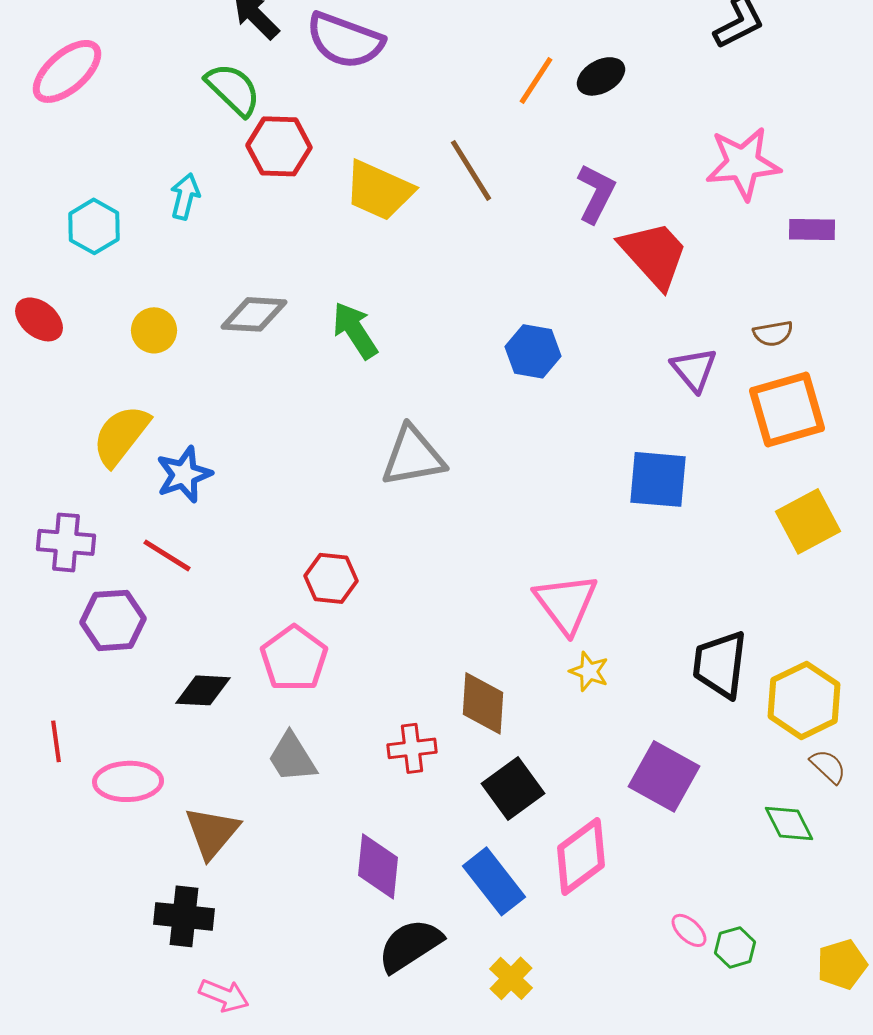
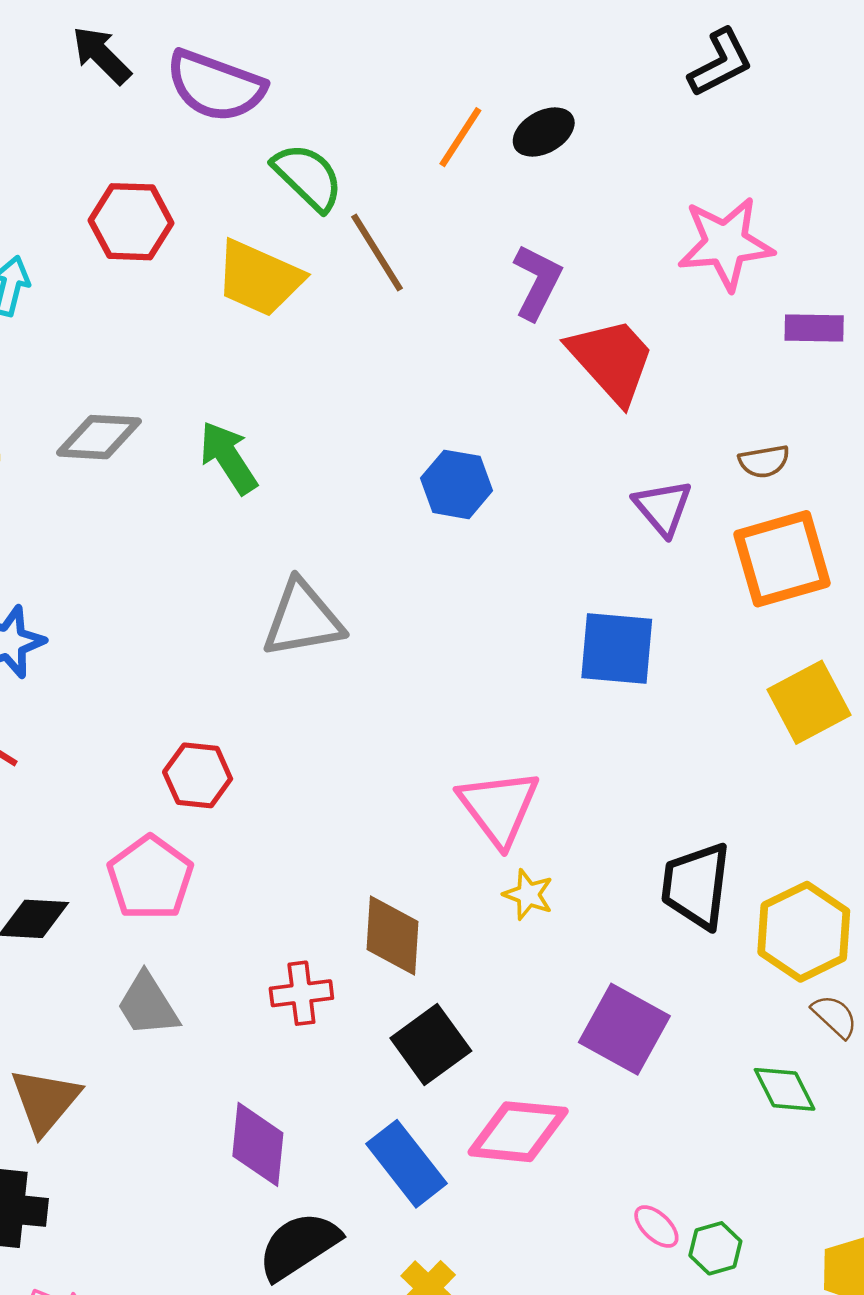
green semicircle: (233, 89) -> (308, 177), moved
pink diamond: (581, 856) -> (518, 1132), turned 42

